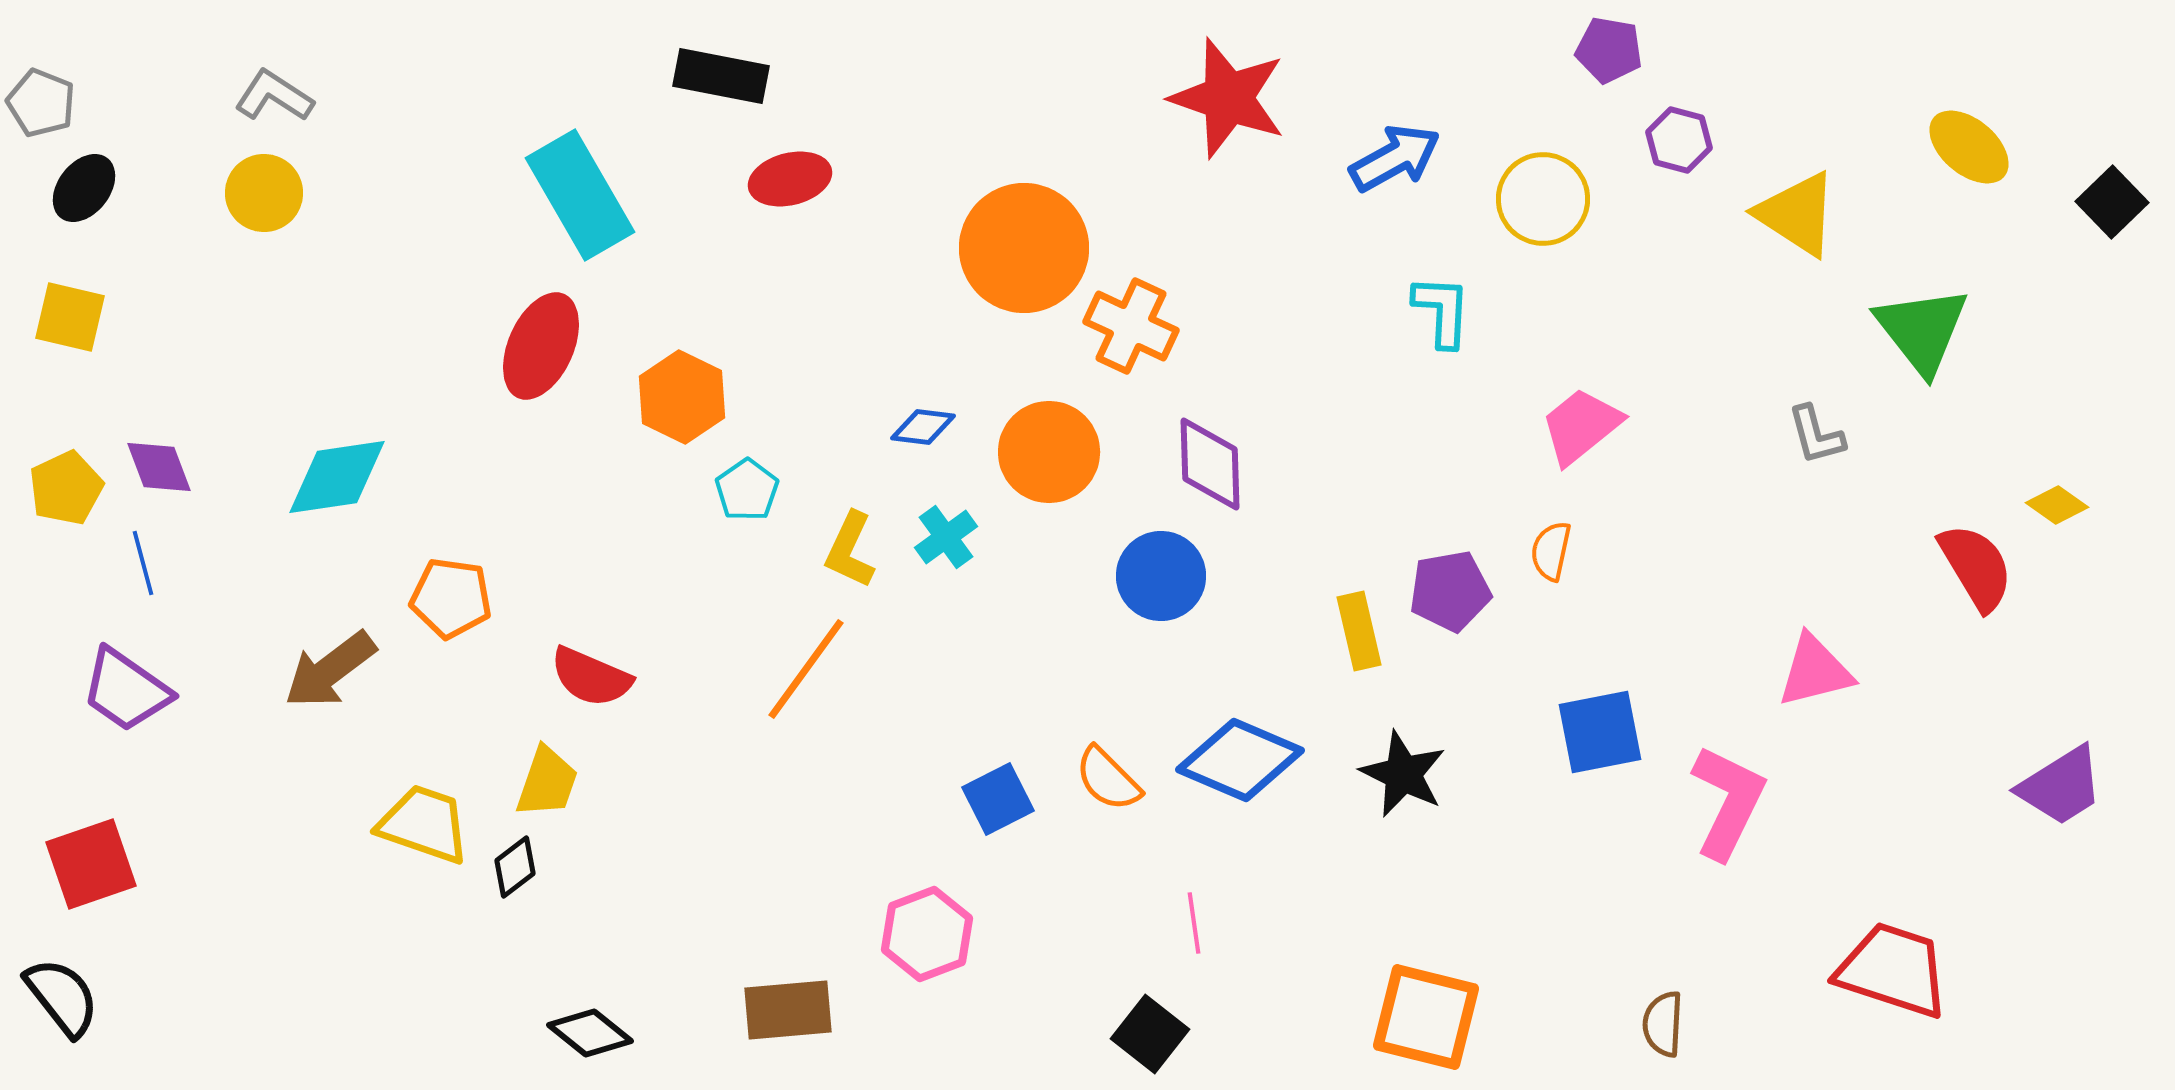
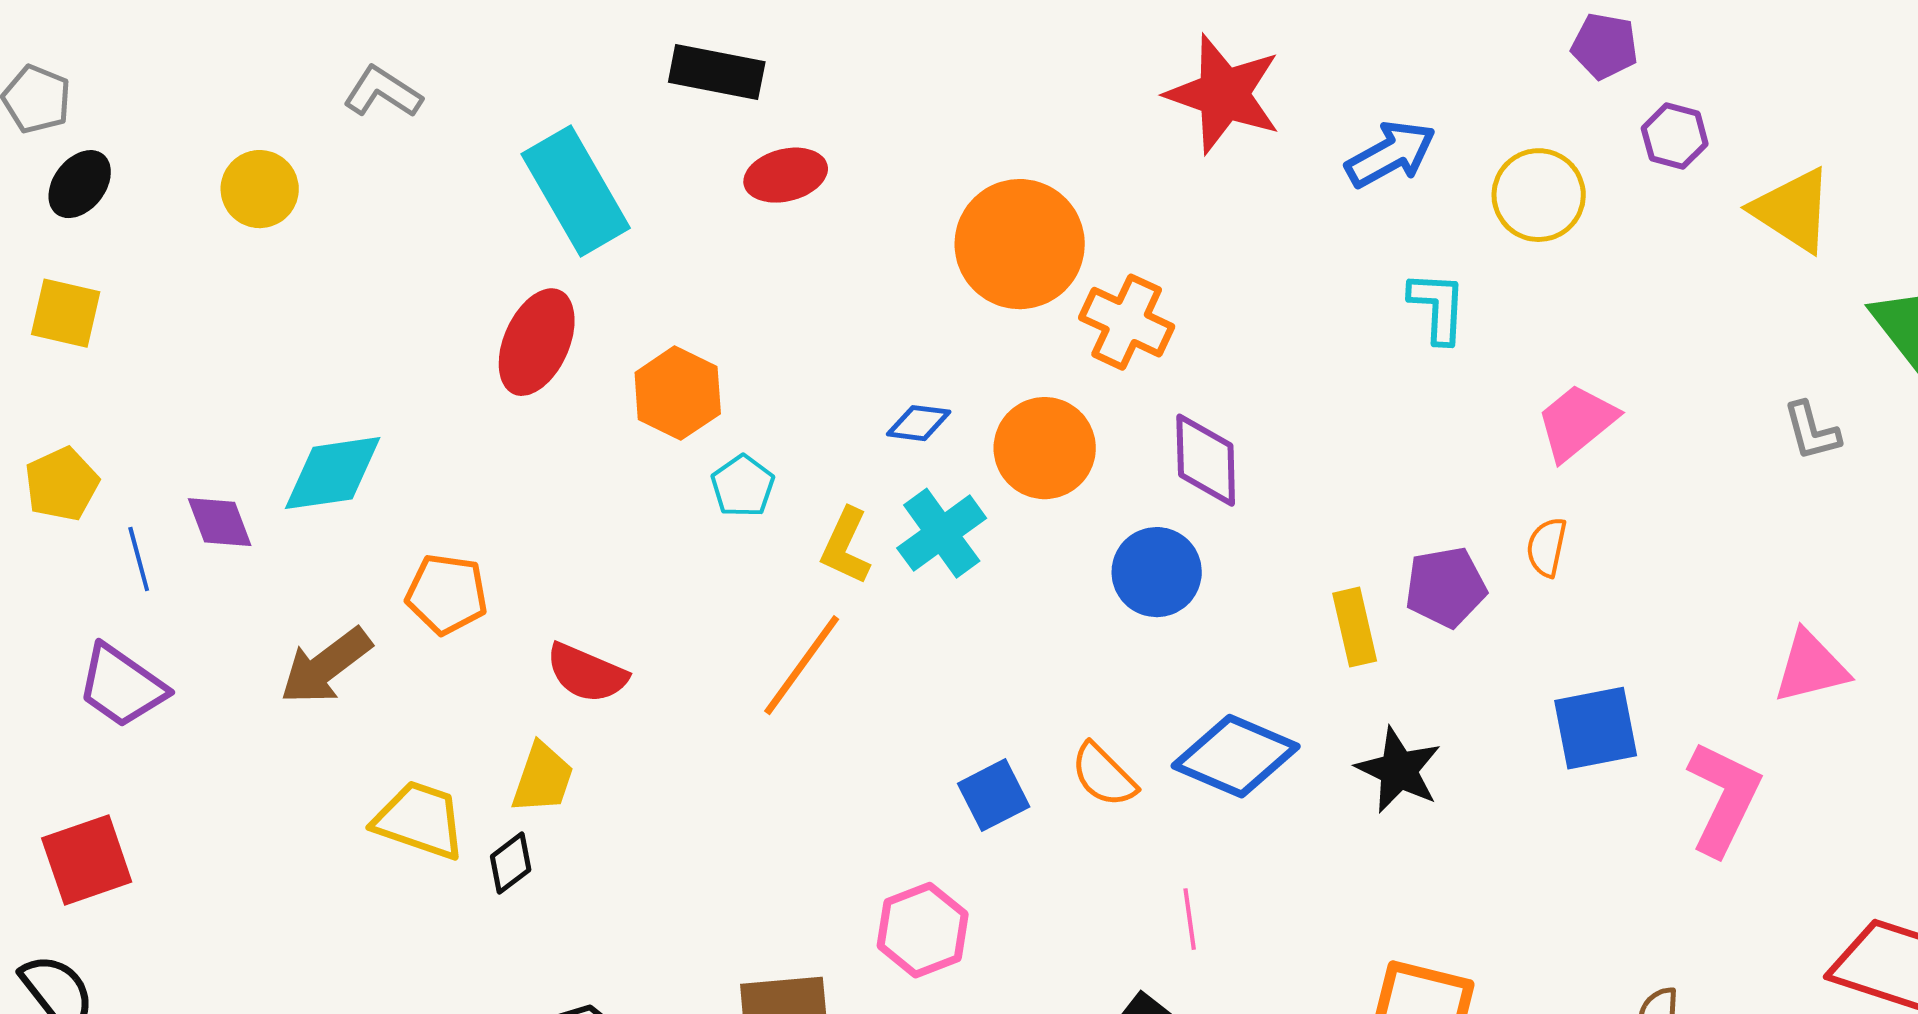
gray L-shape: (274, 96) -> (383, 92), moved
purple diamond: (159, 467) -> (220, 522), moved
cyan cross: (946, 537) -> (942, 533), size x1.4

